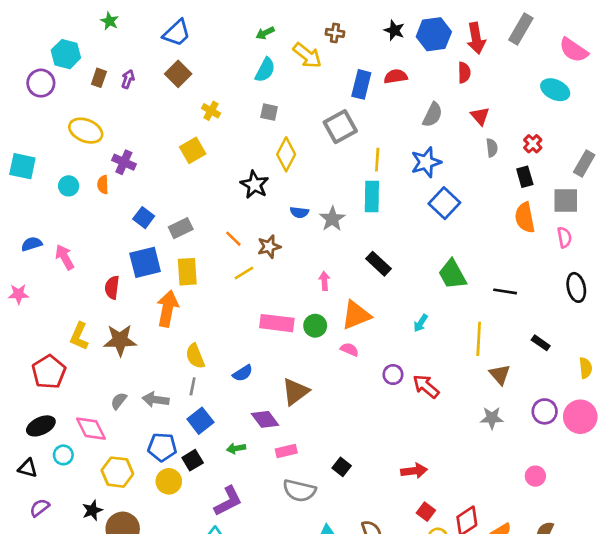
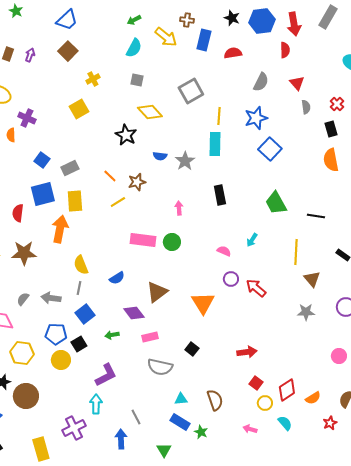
blue rectangle: (361, 84) -> (204, 40), moved
yellow cross: (211, 111) -> (93, 79), turned 32
yellow diamond: (286, 154) -> (150, 112), turned -70
black rectangle: (378, 264) -> (220, 195), turned 36
orange triangle: (356, 315) -> (203, 303), moved, turned -40
pink semicircle: (349, 349) -> (224, 251), moved

